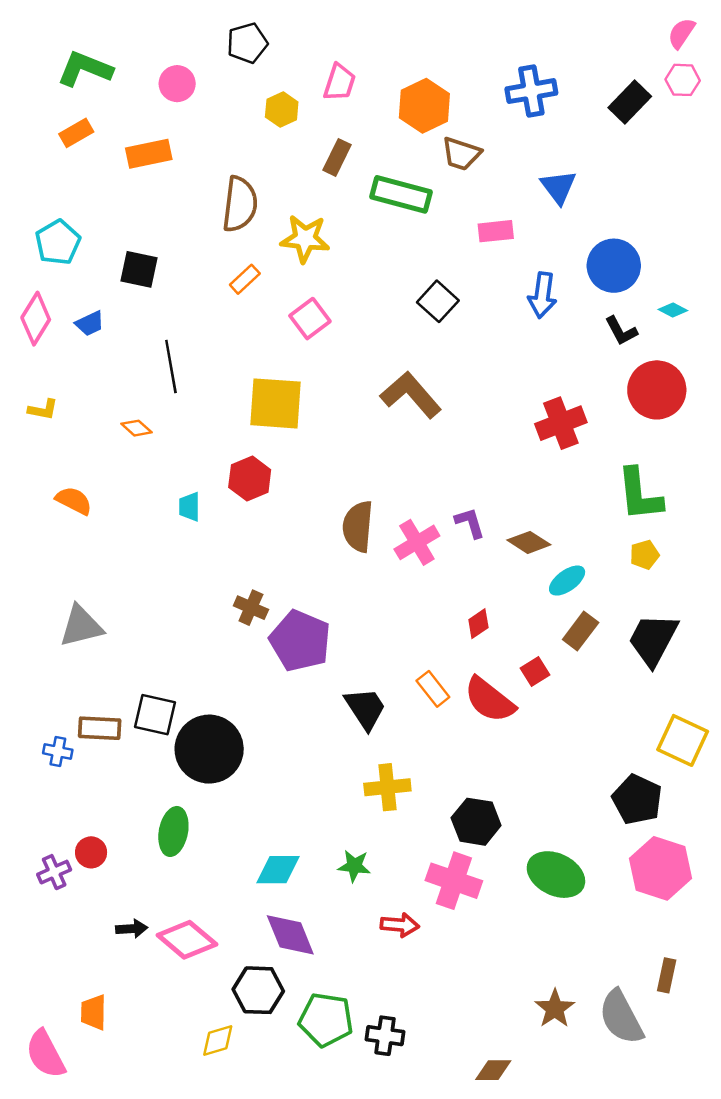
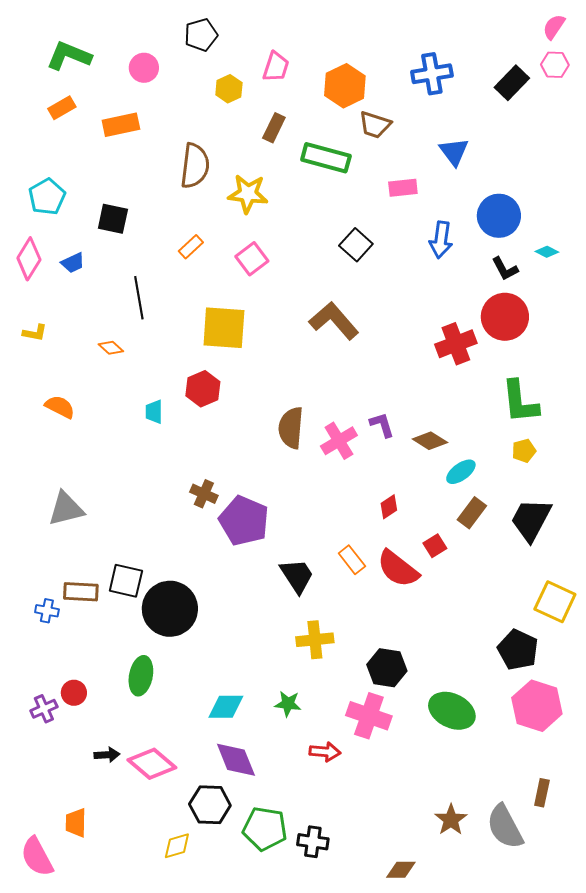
orange rectangle: (245, 279) -> (191, 247), moved
red circle: (657, 390) -> (505, 317), moved

